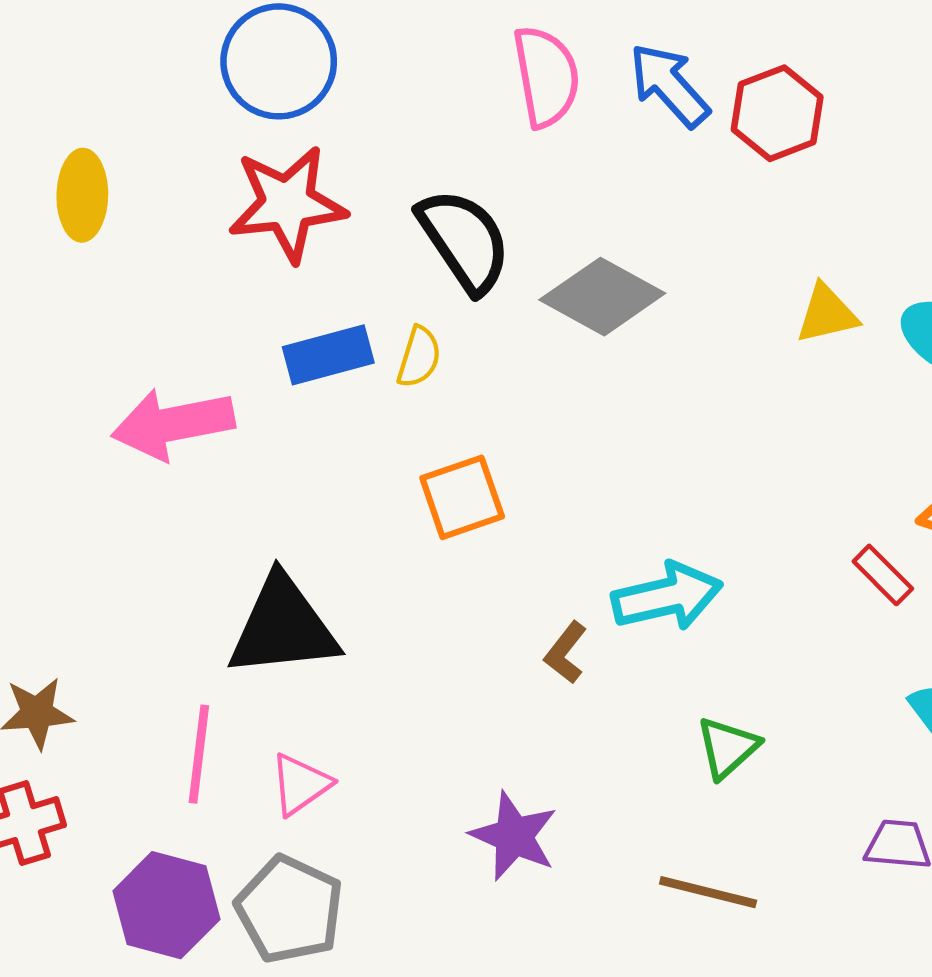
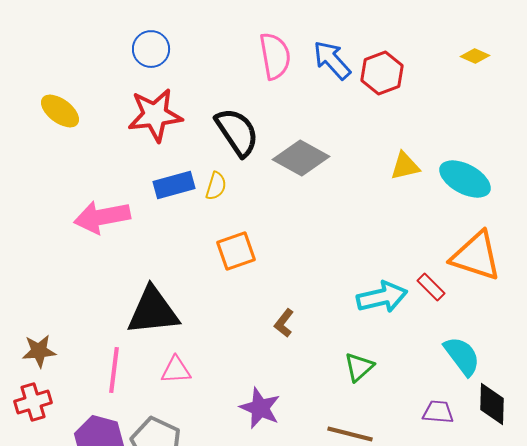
blue circle: (279, 61) -> (151, 49), size x0.7
yellow ellipse: (82, 195) -> (60, 111), turned -54
cyan arrow: (667, 597) -> (382, 297), moved
pink triangle: (300, 784) -> (176, 370), moved, turned 32

